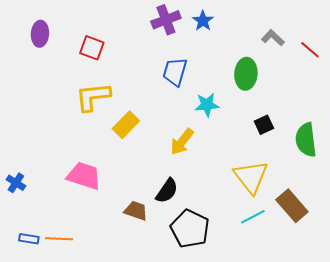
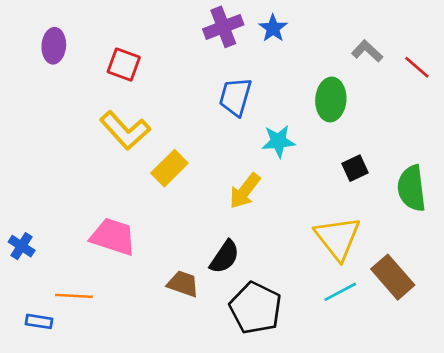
yellow L-shape: (93, 97) -> (125, 130), turned -126
orange line: (59, 239) -> (74, 296), moved

